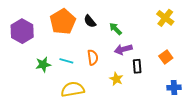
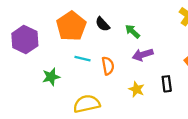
cyan line: (66, 61) -> (82, 59), moved
black rectangle: (137, 66) -> (167, 84), moved

